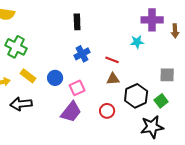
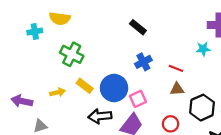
black rectangle: (77, 22) -> (138, 27), turned -49
blue circle: (55, 78) -> (114, 88), size x1.6
black arrow: (21, 104) -> (100, 116), moved

